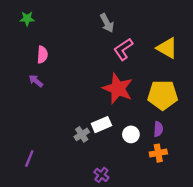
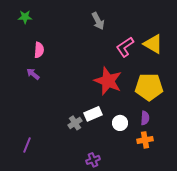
pink L-shape: (123, 49) -> (125, 47), moved
purple cross: (101, 175) -> (93, 160), turned 32

